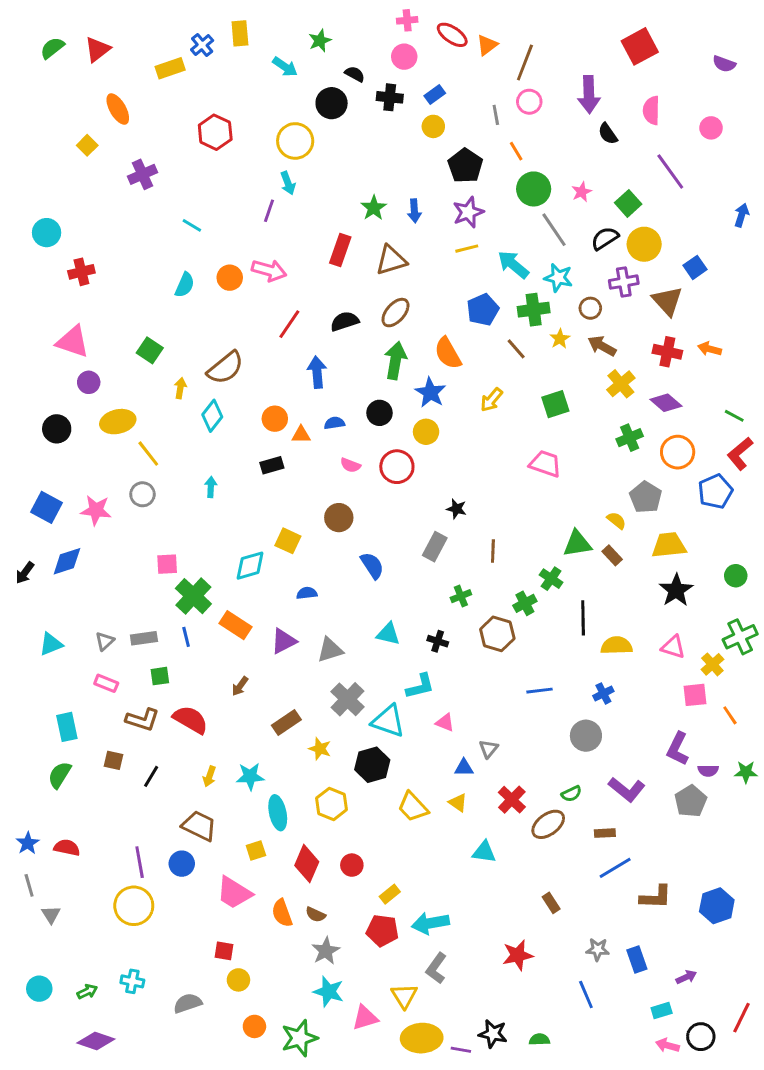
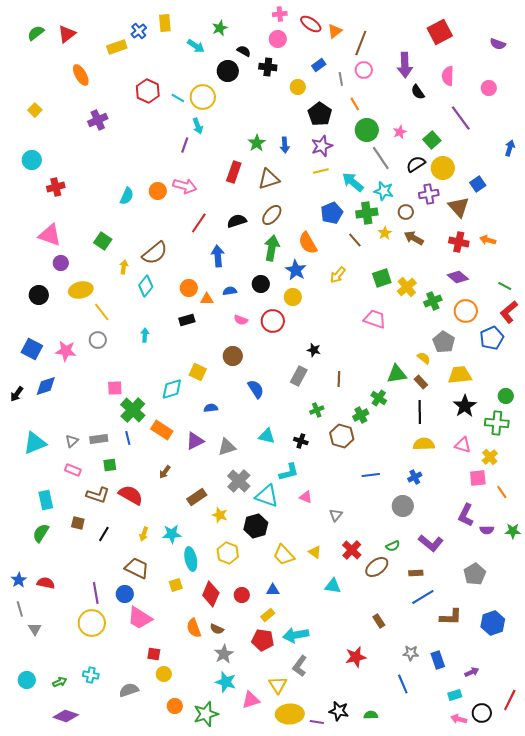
blue rectangle: (435, 94) -> (319, 65), moved
yellow square: (87, 145) -> (35, 110), moved
cyan line: (192, 225) -> (178, 98), moved
yellow cross: (621, 384) -> (407, 287), moved
black line: (583, 618) -> (420, 412), moved
green cross: (740, 637) -> (497, 423), moved, turned 30
cyan triangle: (51, 644) -> (35, 443), size x1.4
blue triangle: (464, 768) -> (273, 590), moved
gray pentagon: (691, 801) -> (475, 574), moved
pink trapezoid: (234, 893) -> (140, 618), moved

